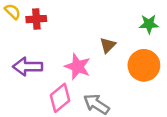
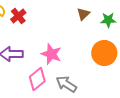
red cross: (36, 19) -> (18, 16), turned -35
brown triangle: (108, 45) -> (83, 14), moved

